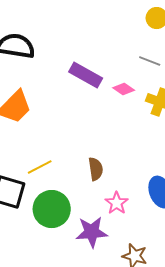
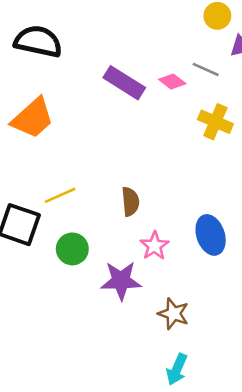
pink diamond: (124, 89) -> (172, 82), moved
green circle: (52, 209) -> (72, 249), size x0.7

